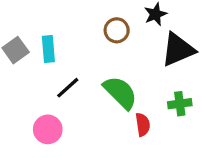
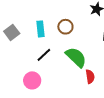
brown circle: (117, 30) -> (65, 27), moved
cyan rectangle: (48, 49) -> (41, 29), moved

